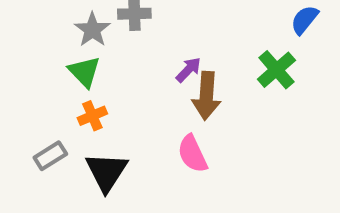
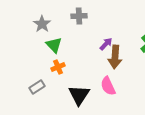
gray star: (92, 30) -> (42, 24), moved
black triangle: (106, 172) -> (79, 95), moved

